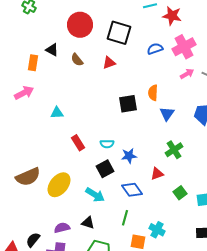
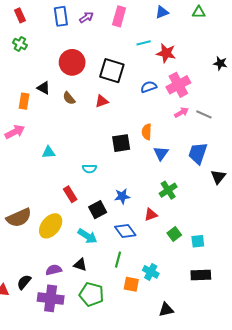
red rectangle: (78, 143) -> (70, 194), moved
cyan semicircle: (107, 144) -> (89, 169), moved

